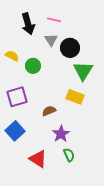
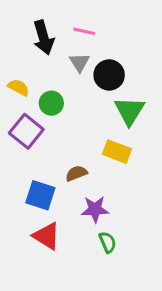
purple square: (17, 97) -> (26, 131), moved, turned -35
blue square: (15, 131) -> (40, 195), moved, turned -30
purple star: (61, 134) -> (95, 209), turned 30
red triangle: (38, 159) -> (47, 236), moved

